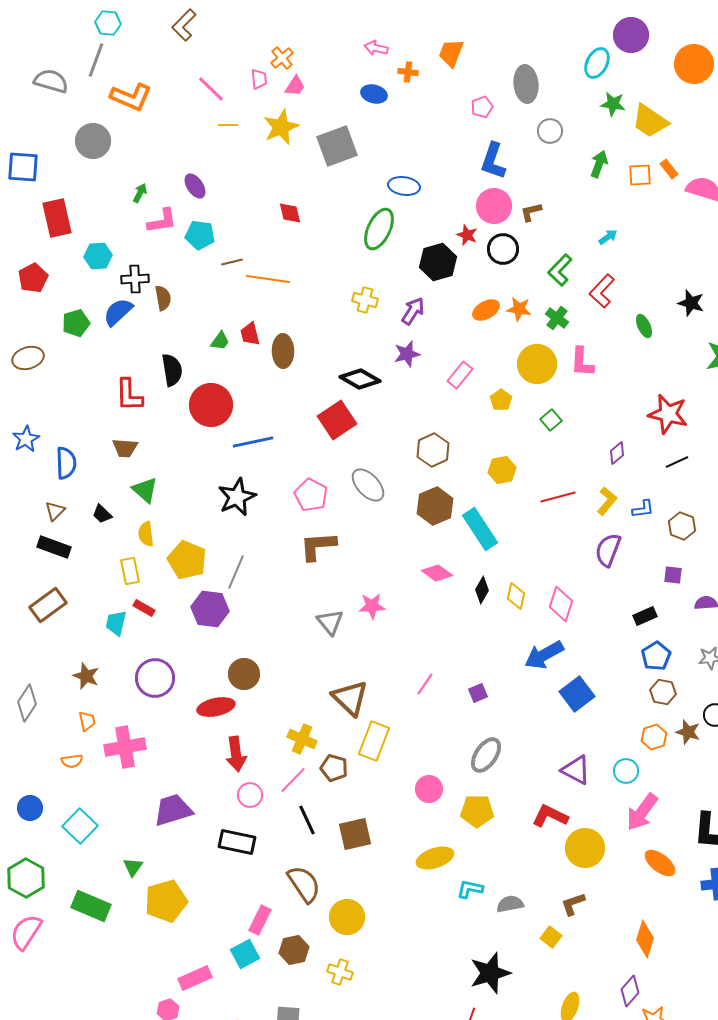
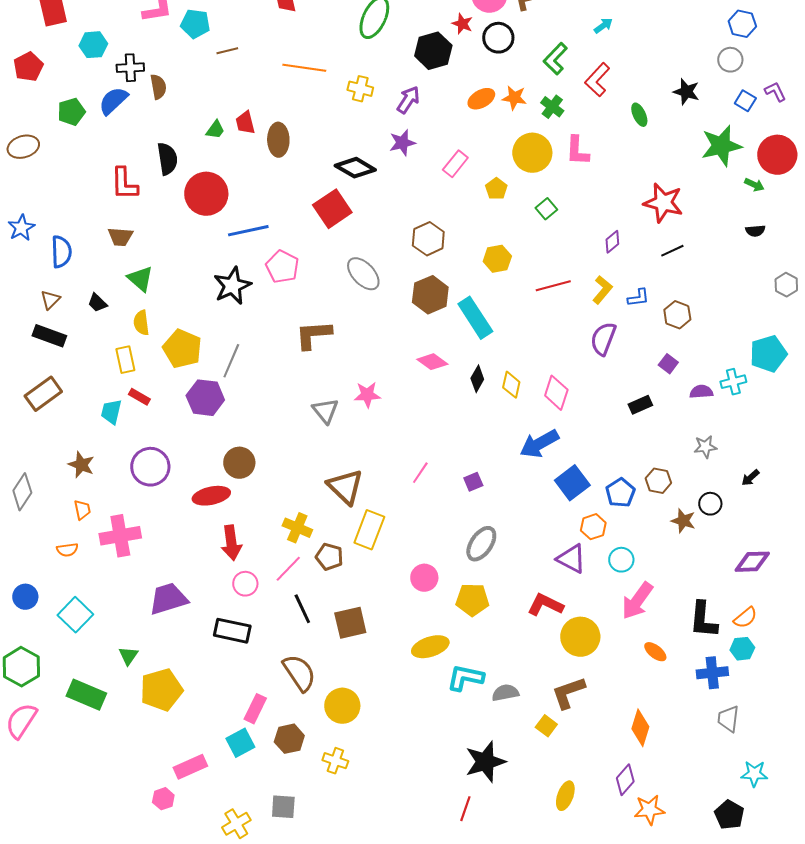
orange line: (268, 279) -> (304, 68), moved
pink pentagon: (311, 495) -> (282, 267), moved
purple square: (673, 575) -> (668, 364), turned 30
blue pentagon: (656, 656) -> (620, 493), moved
orange hexagon: (654, 737) -> (593, 527), moved
orange ellipse: (660, 863) -> (655, 652), size x0.7
cyan L-shape: (470, 889) -> (465, 678), size x1.4
brown L-shape: (573, 904) -> (568, 693), size x1.4

